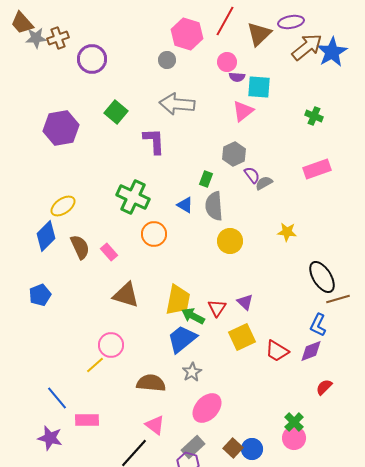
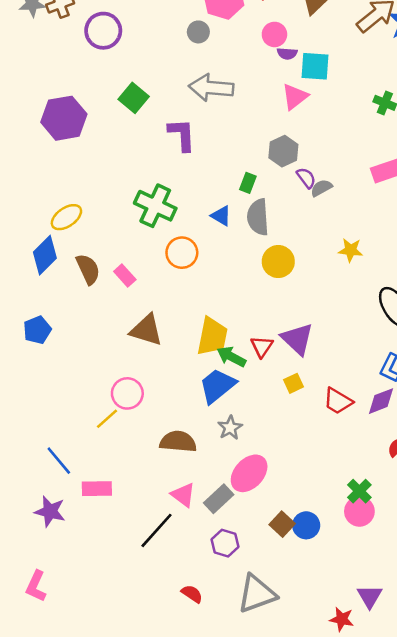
purple triangle: (245, 302) -> (297, 339), size x1.6
yellow square: (242, 337) -> (293, 383), size x0.6
gray rectangle: (193, 447) -> (219, 499), moved

